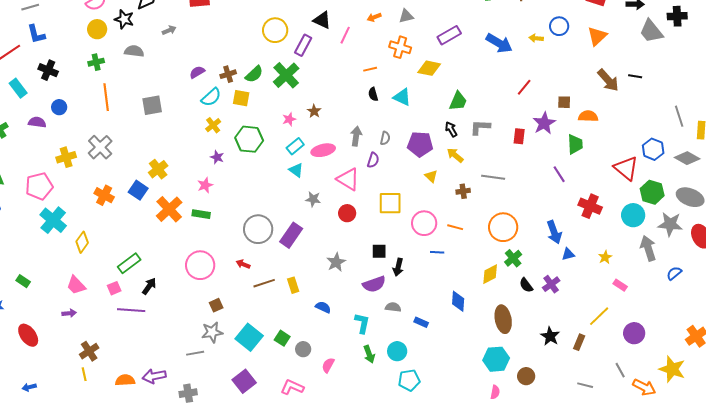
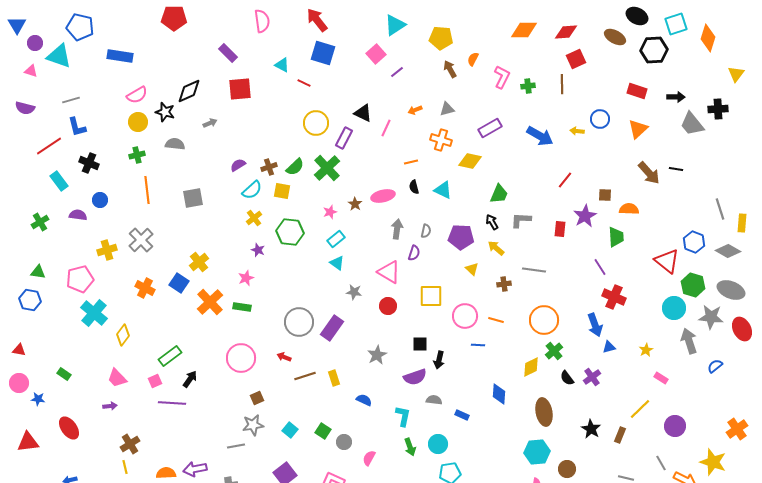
pink ellipse: (323, 150) -> (383, 196), moved
red cross: (590, 206) -> (614, 297), moved
cyan square: (249, 337) -> (290, 430), size x0.6

